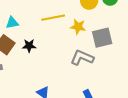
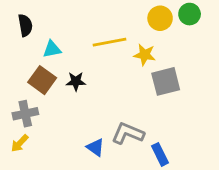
gray square: (102, 38) -> (166, 81), moved
gray L-shape: (82, 58) -> (128, 133), moved

